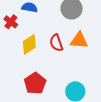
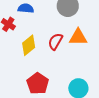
red semicircle: (56, 43) -> (55, 41), turned 54

